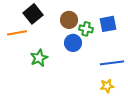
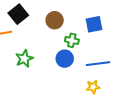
green cross: (86, 29) -> (72, 40), moved
blue circle: (73, 43) -> (65, 59), moved

